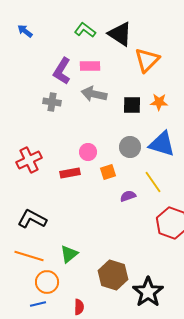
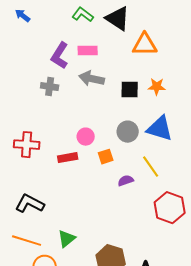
orange triangle: (147, 60) -> (145, 45), turned 44
red cross: (29, 160) -> (27, 145), turned 30

